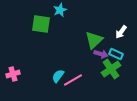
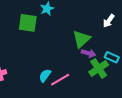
white arrow: (121, 32) -> (109, 21), moved
cyan rectangle: (116, 54) -> (112, 57), moved

